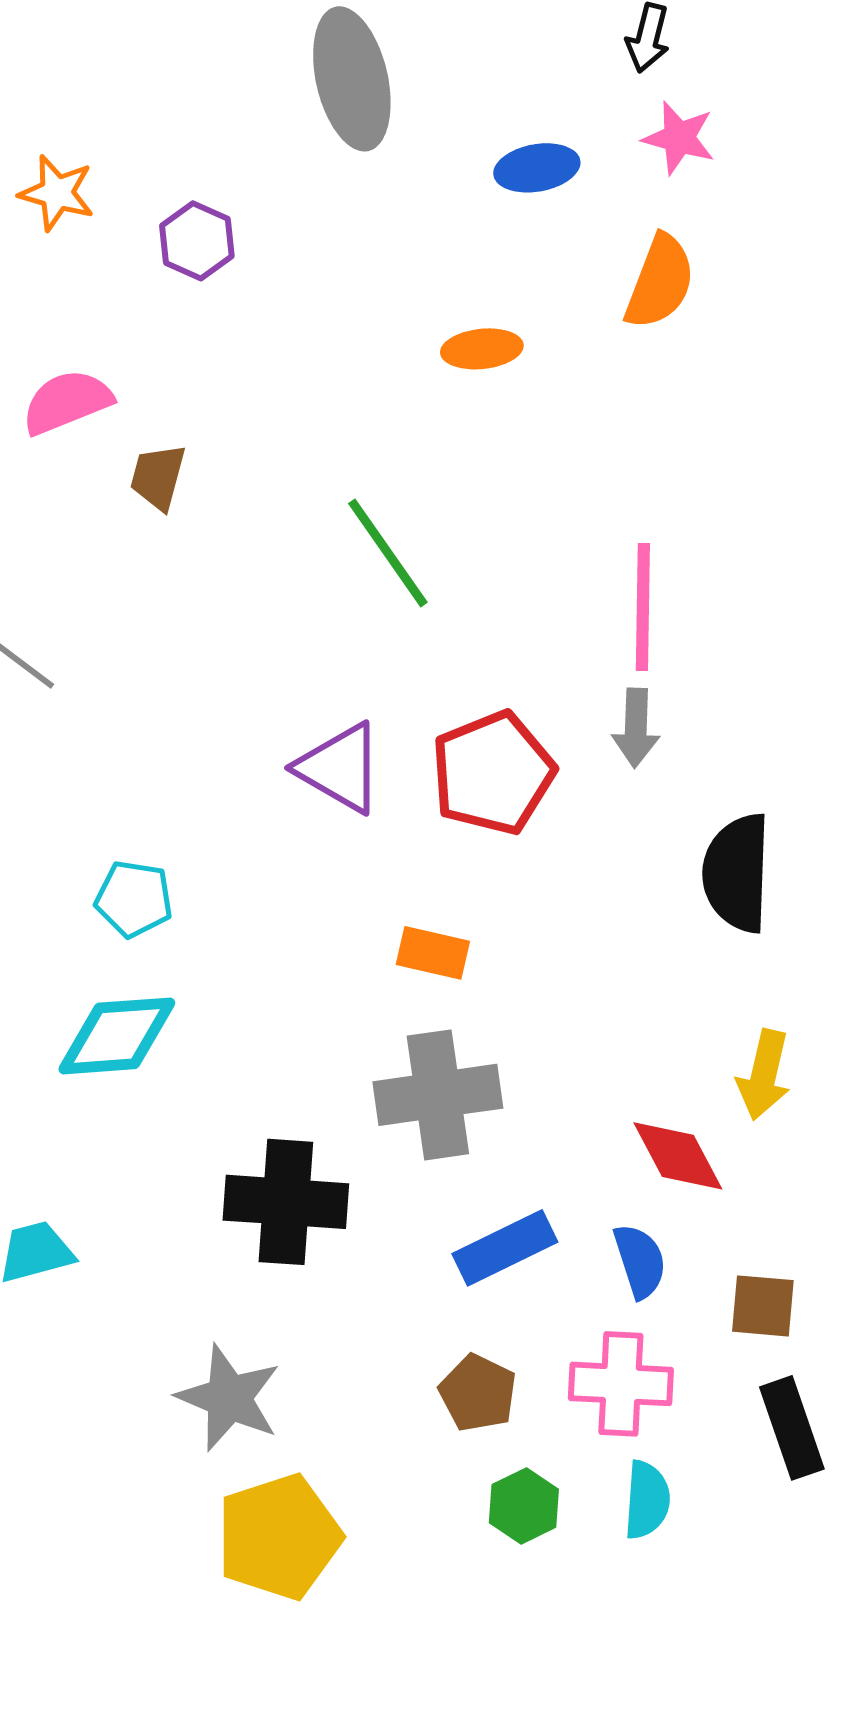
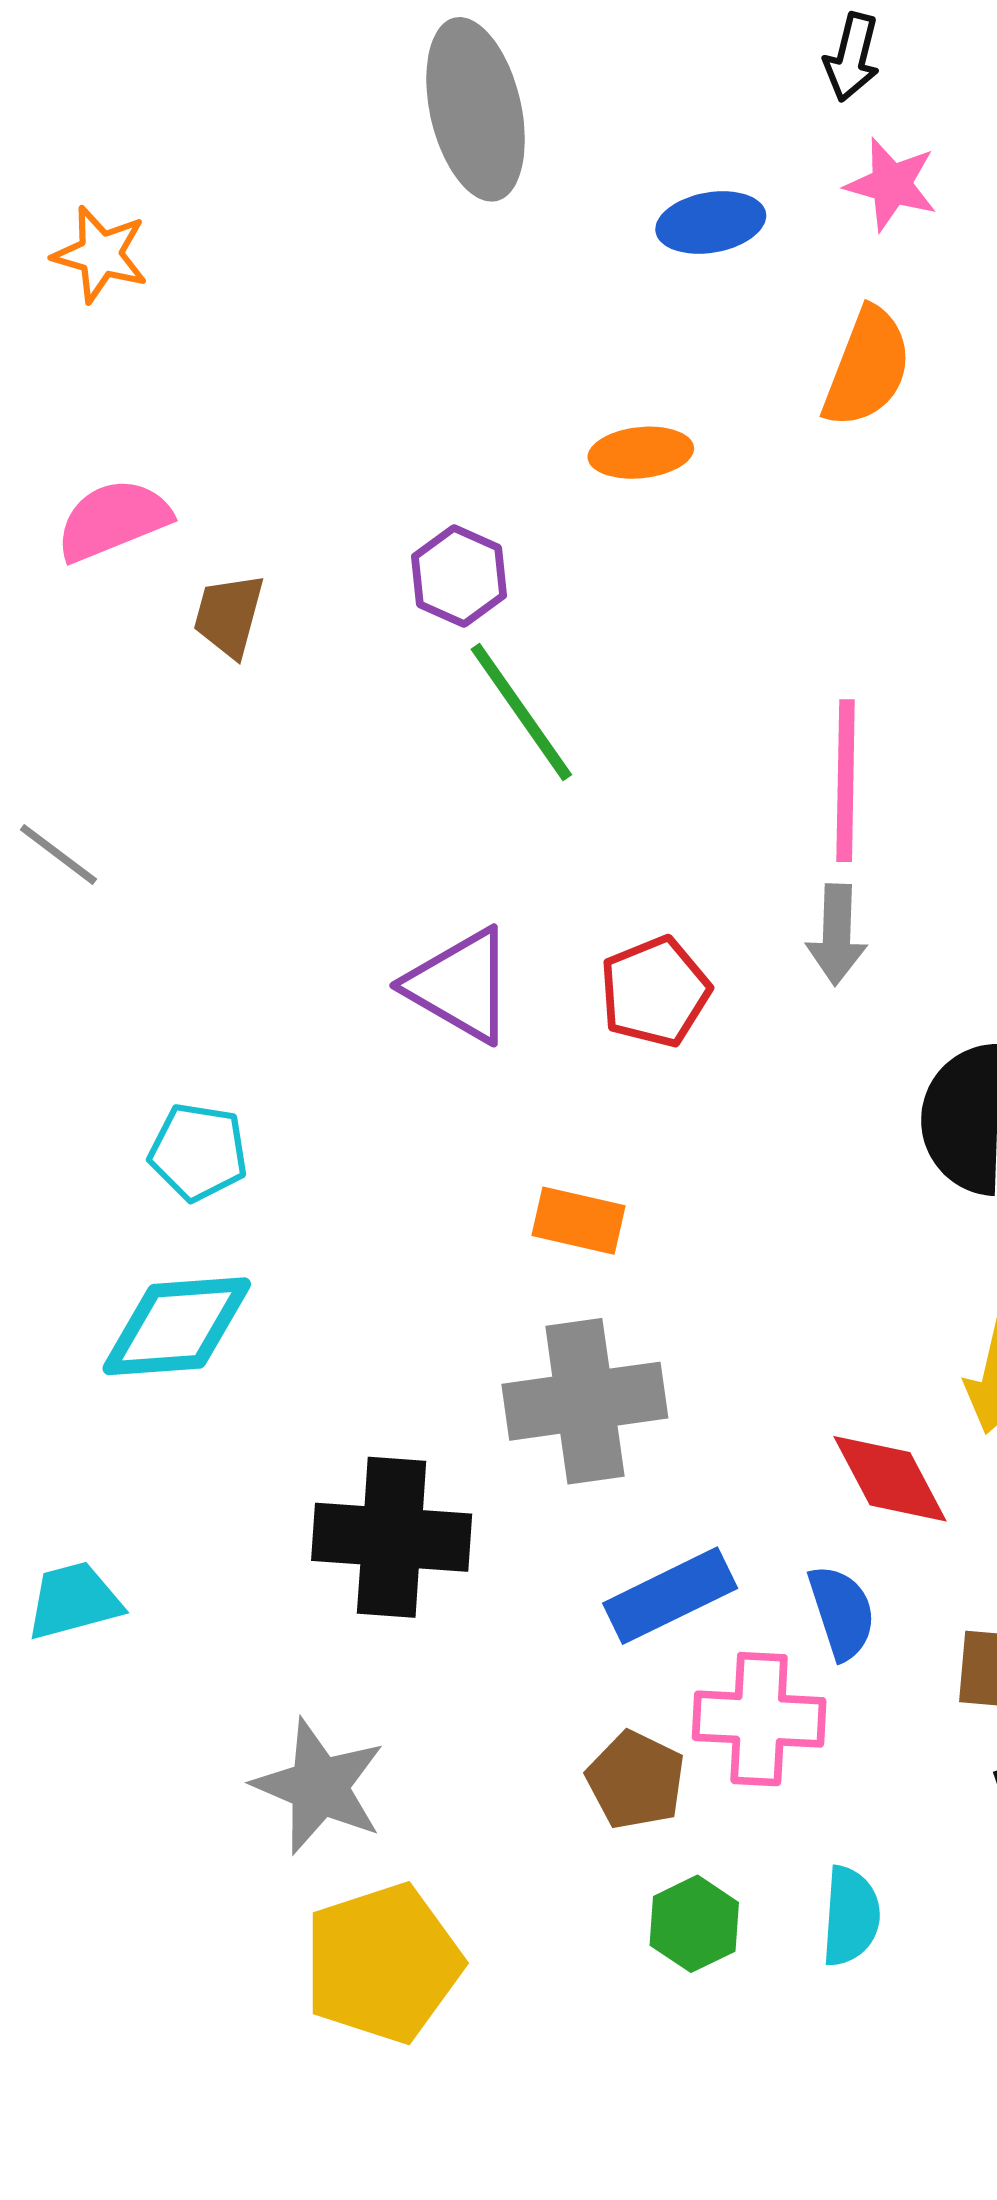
purple hexagon: (197, 241) -> (459, 576), moved
red pentagon: (493, 773) -> (655, 992), size x0.7
pink cross: (621, 1384) -> (759, 1719), moved

